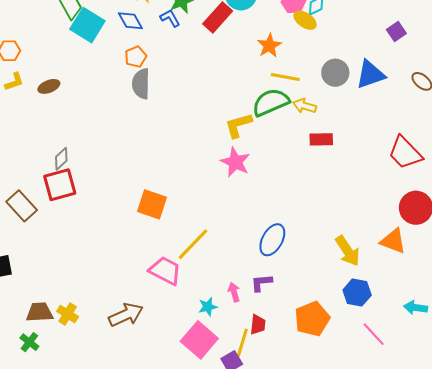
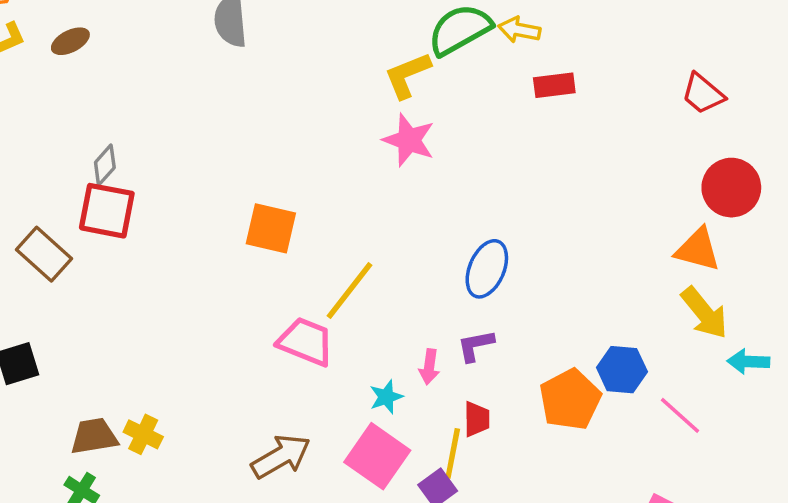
red trapezoid: (405, 153) -> (703, 94), size x0.7
red square: (60, 185) -> (107, 211), turned 32
yellow arrow: (348, 251) -> (704, 313), moved
pink arrow: (234, 292) -> (429, 367), turned -150
blue hexagon: (357, 293) -> (622, 370), moved
brown arrow: (126, 315) -> (281, 456), moved

